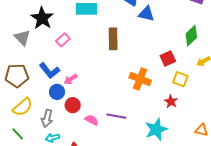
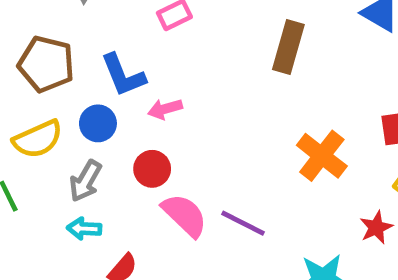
blue circle: (57, 92) -> (98, 123), moved
pink semicircle: (92, 120) -> (185, 215), size x1.5

